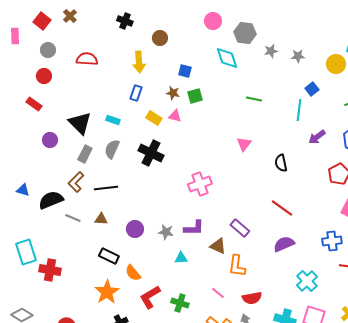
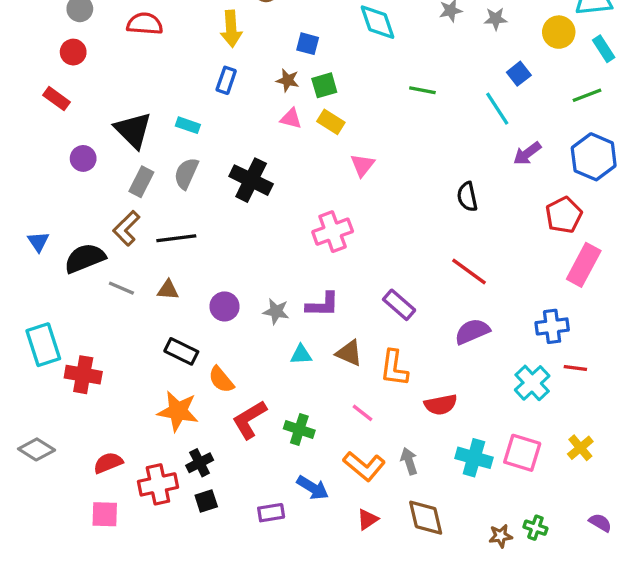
cyan line: (299, 110) -> (497, 109), turned -40
yellow rectangle: (154, 118) -> (331, 122), moved
pink triangle: (244, 144) -> (363, 165), moved
blue triangle: (23, 190) -> (38, 242), turned 40
brown triangle: (218, 246) -> (349, 353), moved
cyan cross: (307, 281) -> (532, 383), moved
orange star: (107, 292) -> (178, 411), turned -30
red semicircle: (252, 298) -> (441, 405), moved

